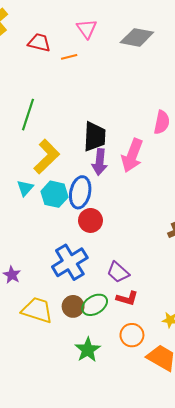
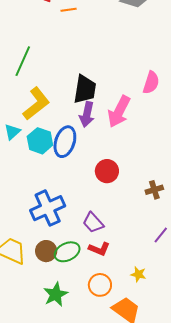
red circle: (90, 220) -> (107, 171), moved

